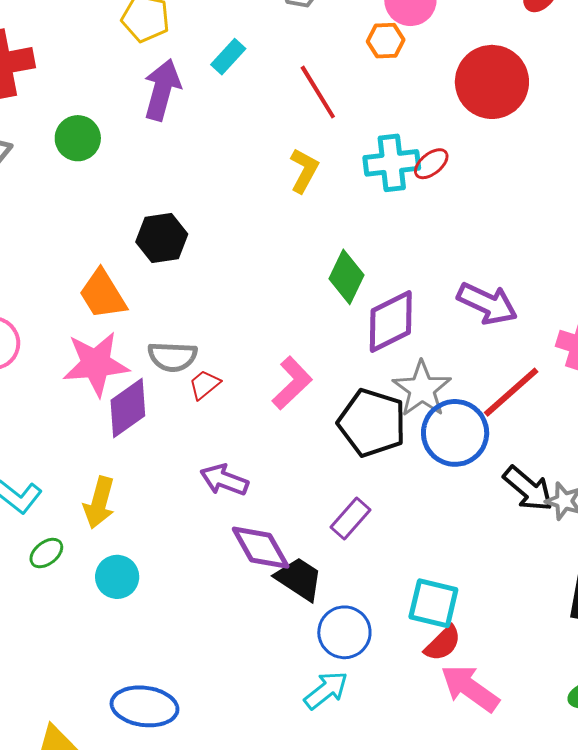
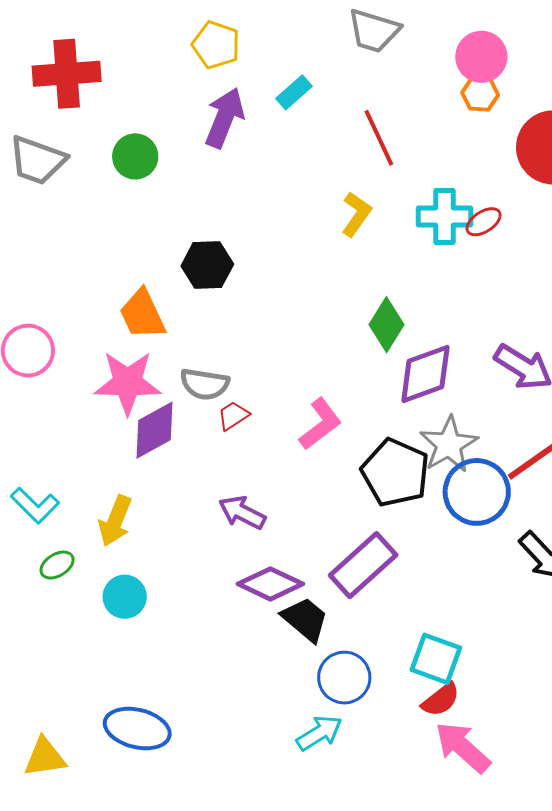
orange hexagon: (386, 41) -> (480, 94), moved
purple rectangle: (350, 519) -> (363, 565), size x1.6
purple diamond: (261, 548) -> (270, 584), turned -42

